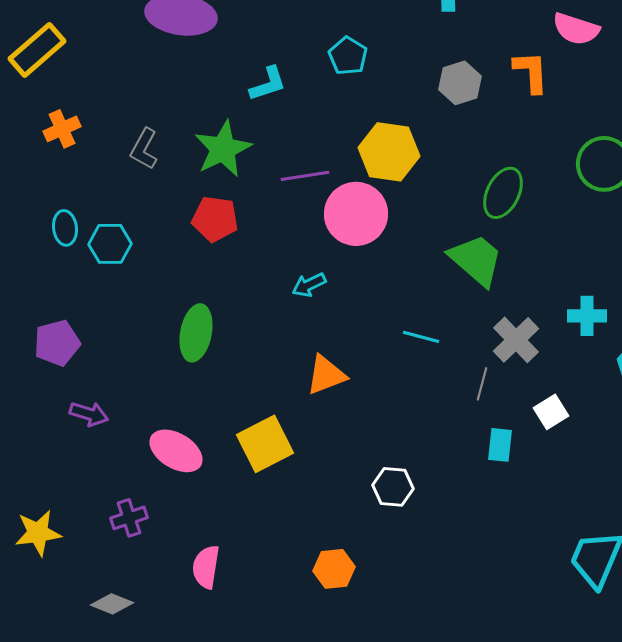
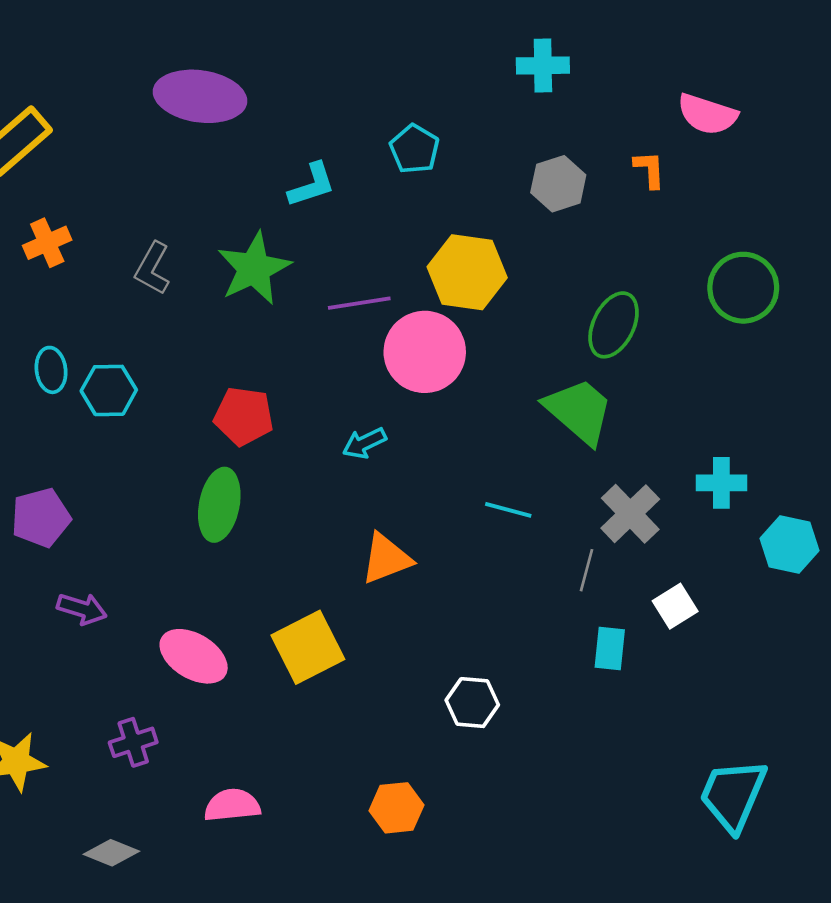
orange L-shape: (531, 72) -> (649, 170), size x0.7
red pentagon: (215, 219) -> (244, 416), moved
pink semicircle: (206, 567) -> (232, 805), turned 75

